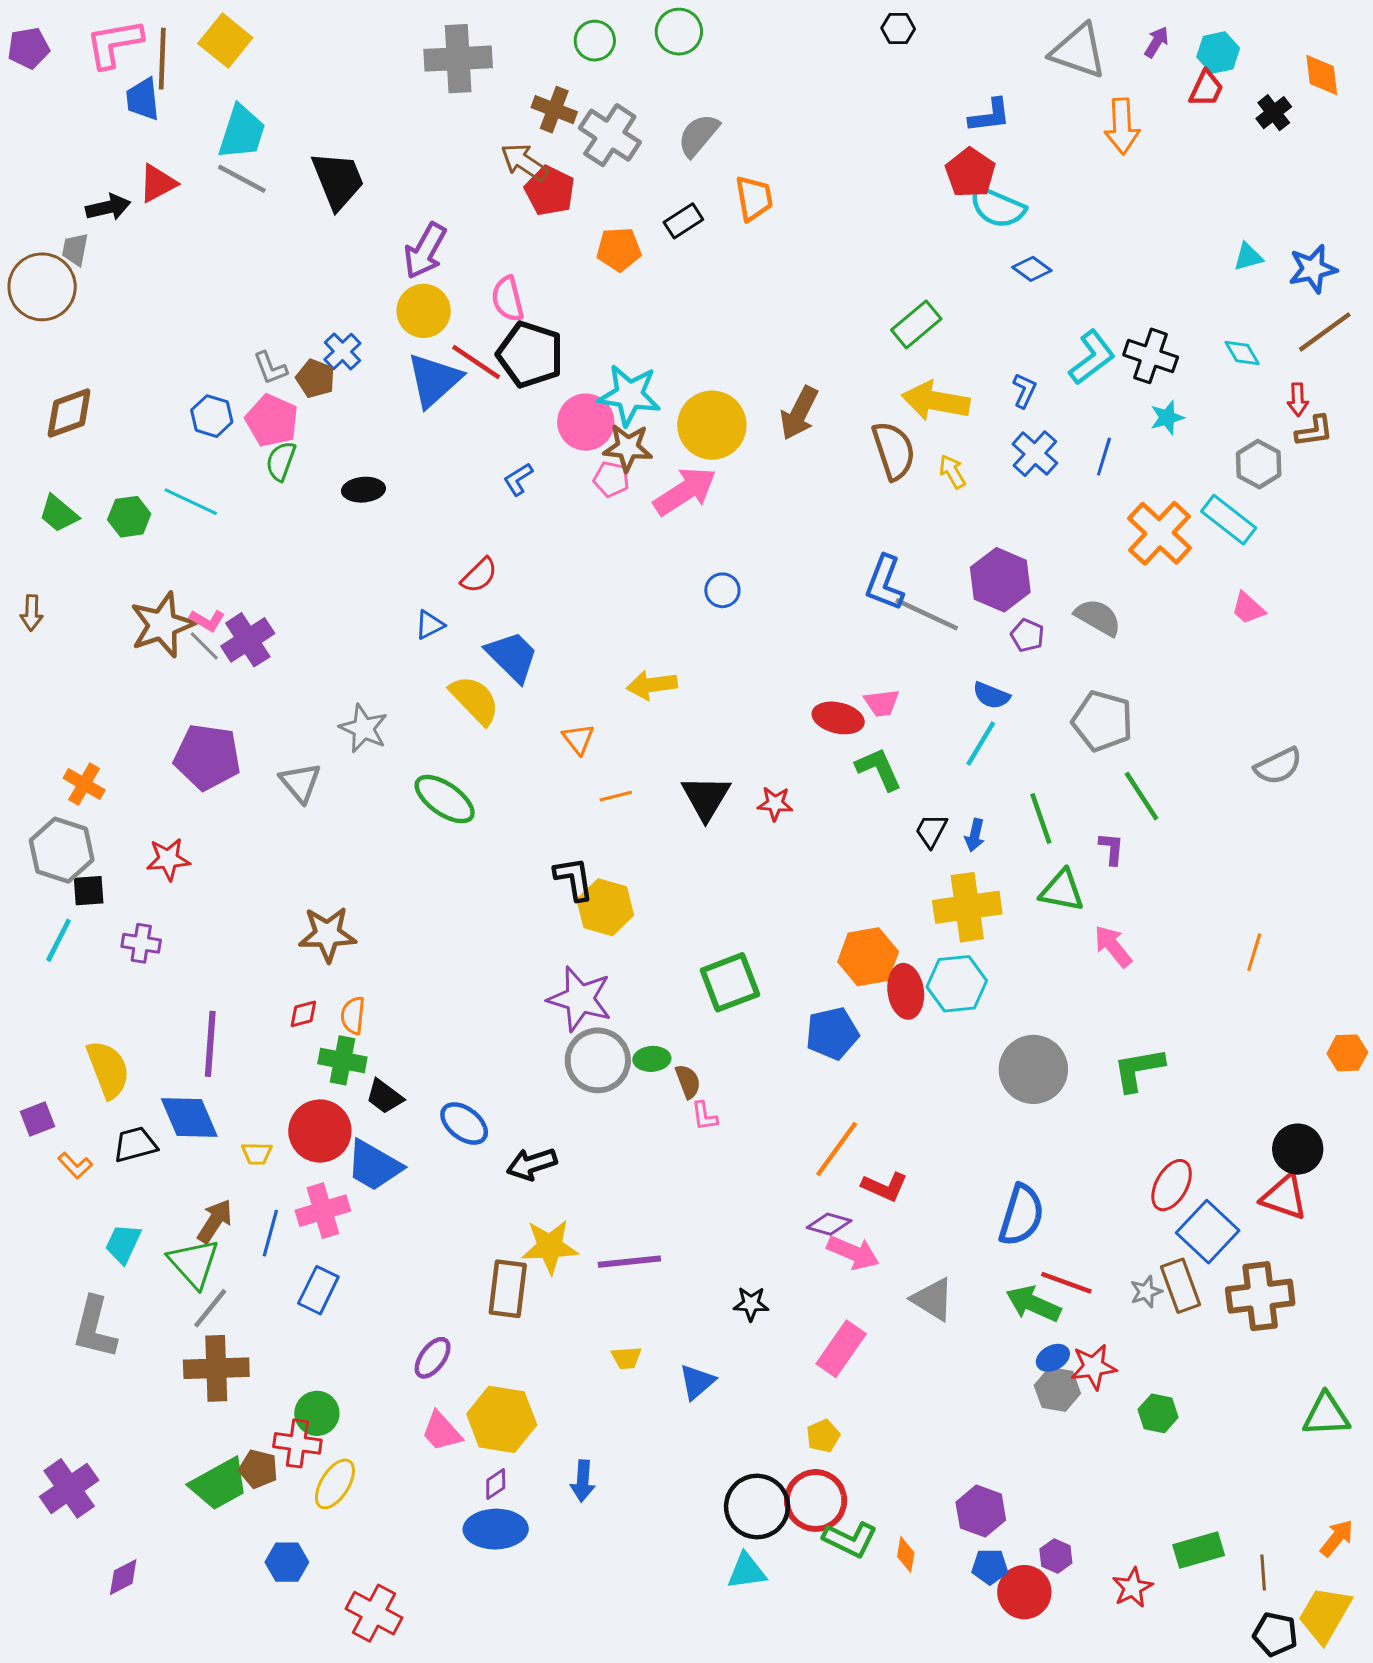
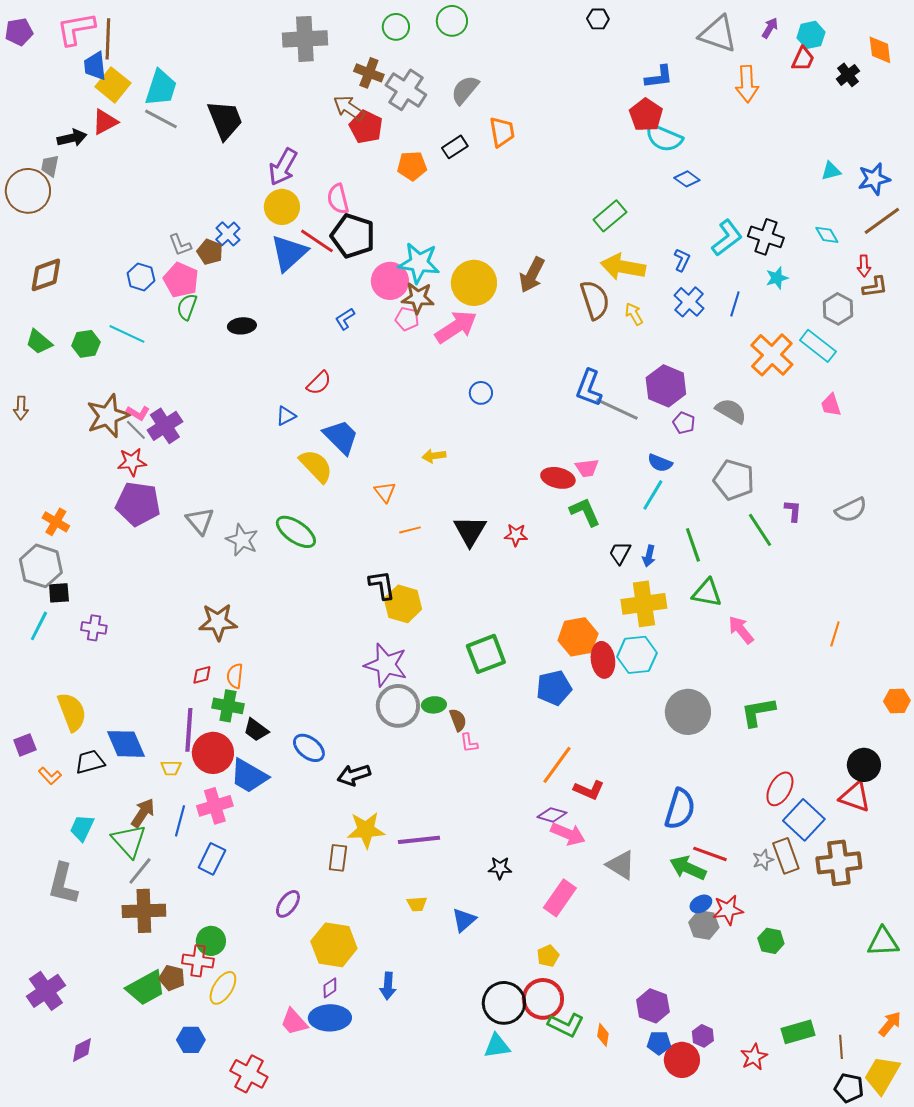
yellow square: (225, 41) -> (113, 85), moved
pink trapezoid: (1248, 608) -> (831, 405), turned 30
yellow arrow: (652, 685) -> (434, 456), size x0.7
gray star: (363, 728) -> (242, 540), moved
purple L-shape: (1111, 849) -> (793, 511), moved
red star: (168, 859) -> (132, 462), moved
purple line: (210, 1044) -> (189, 730), moved
brown rectangle: (508, 1289) -> (338, 858), size x0.7
pink trapezoid: (442, 1431) -> (294, 1022), moved

